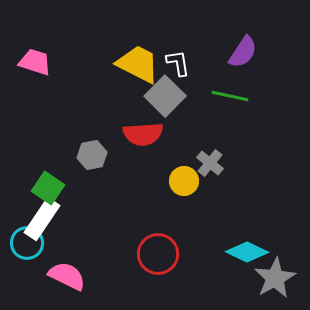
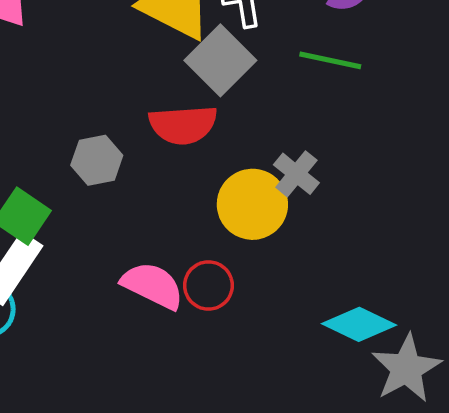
yellow circle: (184, 181) -> (252, 204), size x1.4
red circle: (158, 254) -> (208, 285), moved, size x0.7
pink semicircle: (67, 276) -> (153, 285), moved

